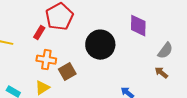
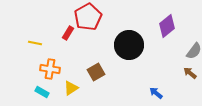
purple diamond: (138, 26) -> (167, 26), turned 50
orange cross: (46, 60) -> (50, 69), moved

